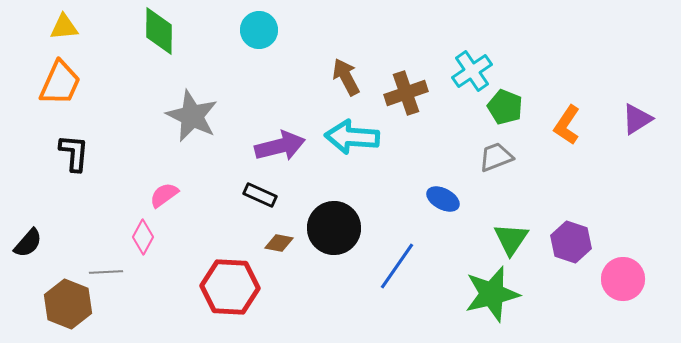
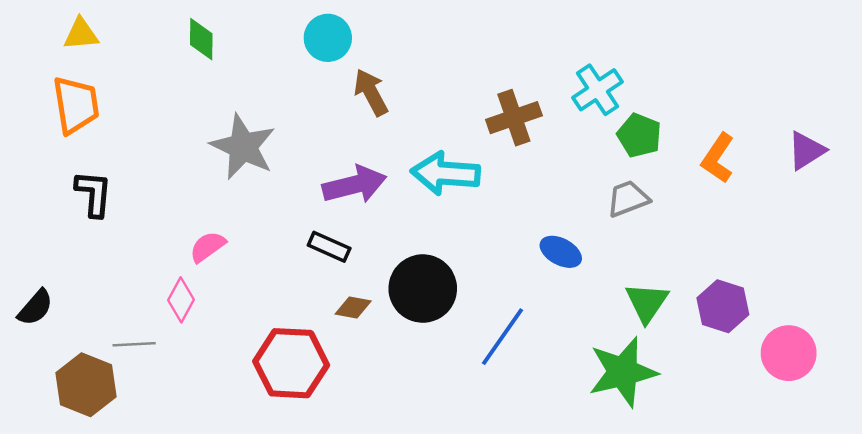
green diamond: (159, 31) -> (201, 39), size x0.7
brown arrow: (346, 77) -> (371, 92), moved
orange trapezoid: (60, 83) -> (76, 105), turned -33

